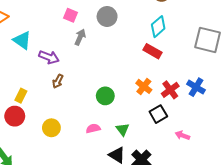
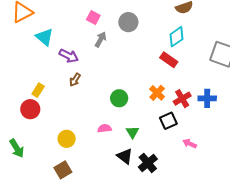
blue cross: (196, 87) -> (207, 98), turned -36
yellow circle: (51, 128) -> (67, 139), moved

